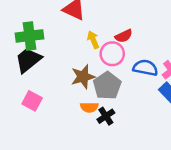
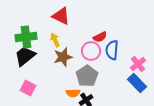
yellow arrow: (93, 40) -> (55, 40), moved
blue semicircle: (145, 68) -> (112, 50), moved, turned -96
brown star: (83, 77) -> (63, 57), moved

